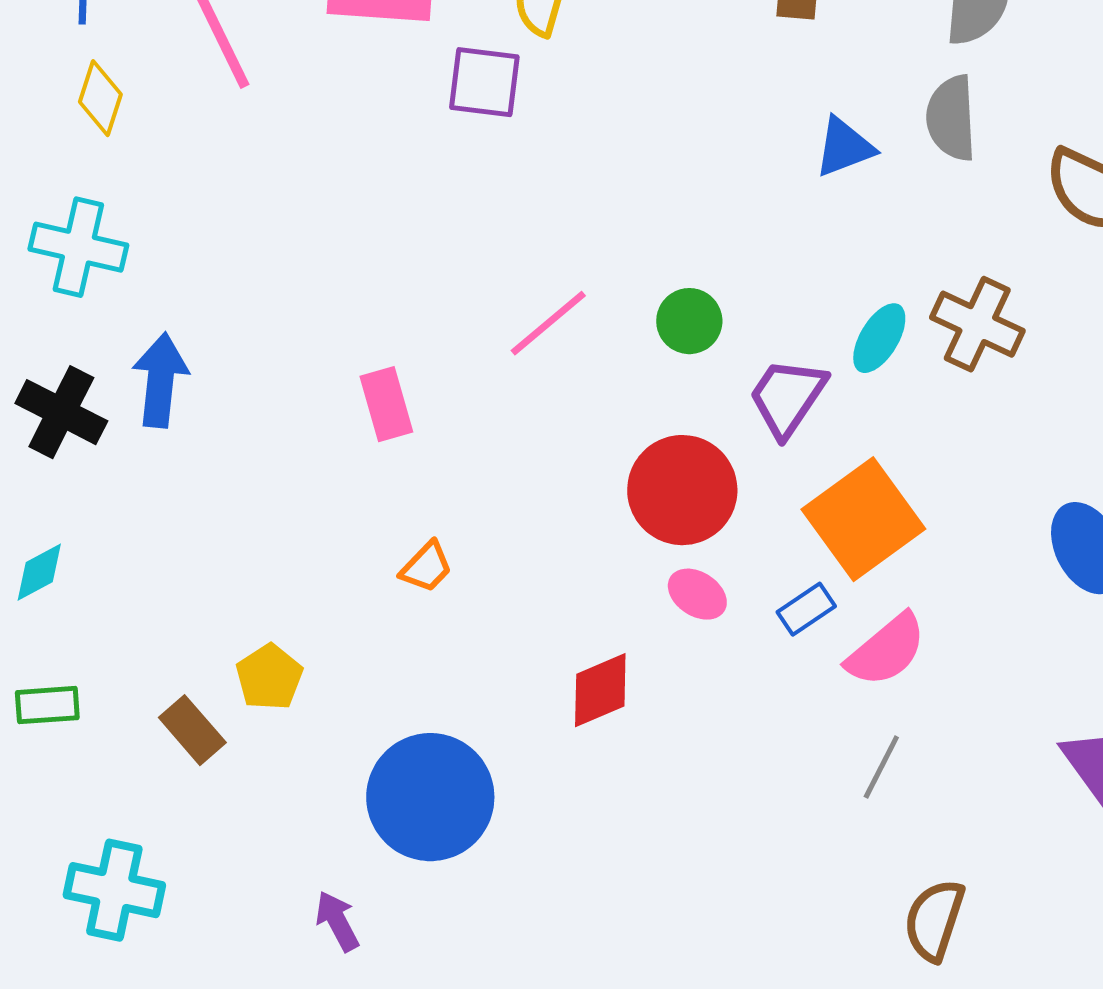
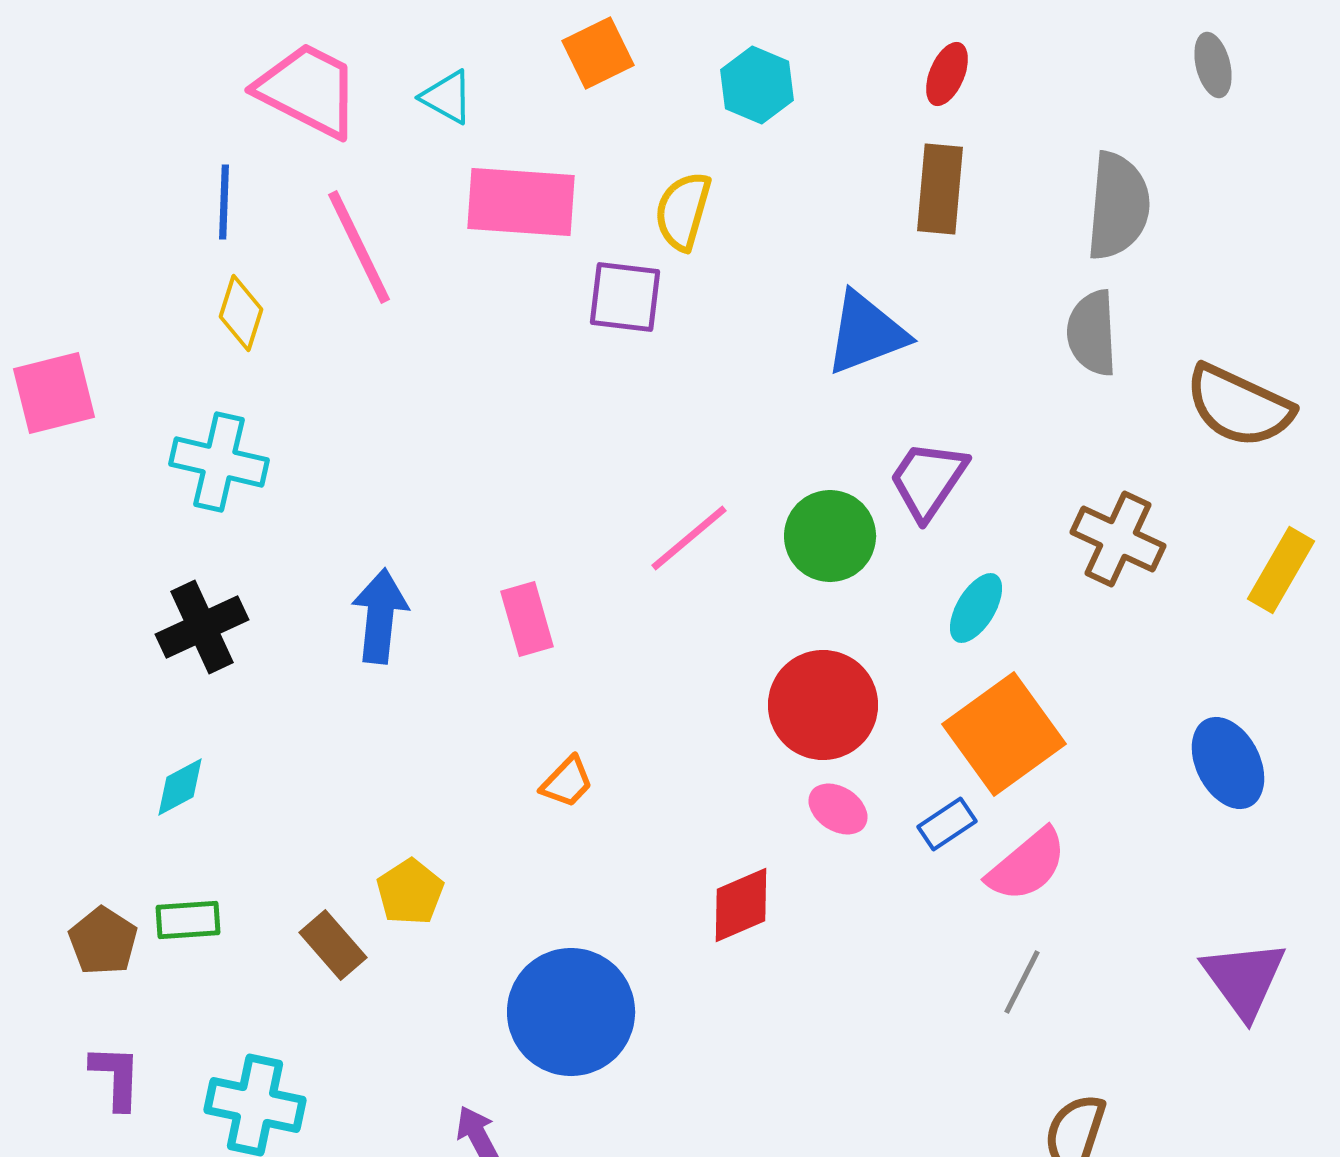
blue triangle: (844, 147) -> (866, 333), moved, size x1.4
green circle: (689, 321) -> (830, 536), size x1.4
cyan ellipse: (879, 338) -> (976, 608), moved
blue arrow: (160, 380) -> (380, 616), moved
purple trapezoid: (787, 397) -> (928, 480), moved
black cross: (61, 412) -> (202, 627), turned 38

